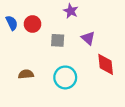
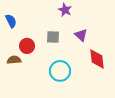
red circle: (33, 24) -> (27, 46), moved
brown semicircle: (26, 74) -> (14, 60), moved

